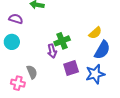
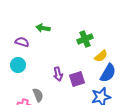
green cross: (62, 41) -> (85, 39), moved
purple square: (71, 68) -> (77, 79), moved

